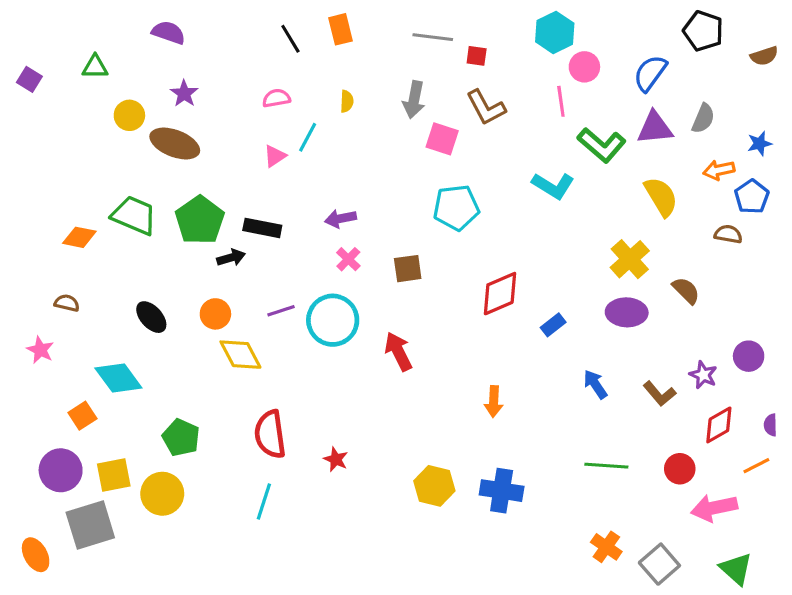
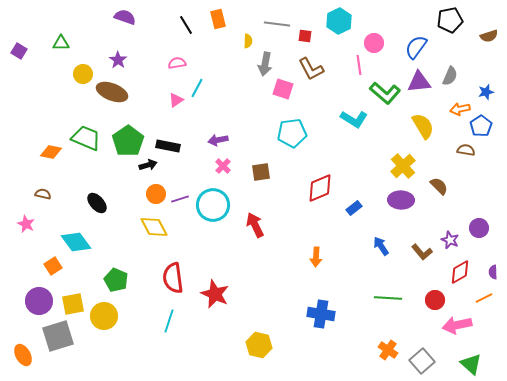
black pentagon: (703, 31) -> (450, 20), turned -30
purple semicircle: (168, 32) -> (125, 17), moved
cyan hexagon: (555, 32) -> (339, 21), moved
yellow semicircle: (347, 101) -> (248, 41), moved
orange circle: (215, 314) -> (156, 194), moved
red star: (336, 459) -> (215, 294), size x1.8
yellow hexagon: (434, 486) -> (259, 345), moved

